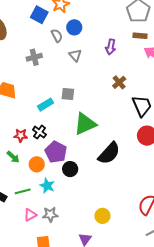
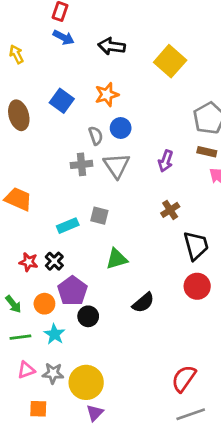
blue square: (39, 15) -> (62, 101), moved
gray triangle: (75, 55) -> (117, 166), size x1.5
gray cross: (34, 57) -> (82, 164), moved
green triangle: (85, 124) -> (117, 259), size x0.7
black semicircle: (109, 153) -> (143, 303), size x0.7
green arrow: (13, 157) -> (13, 304), moved
yellow circle: (102, 216) -> (86, 382), moved, size x1.6

